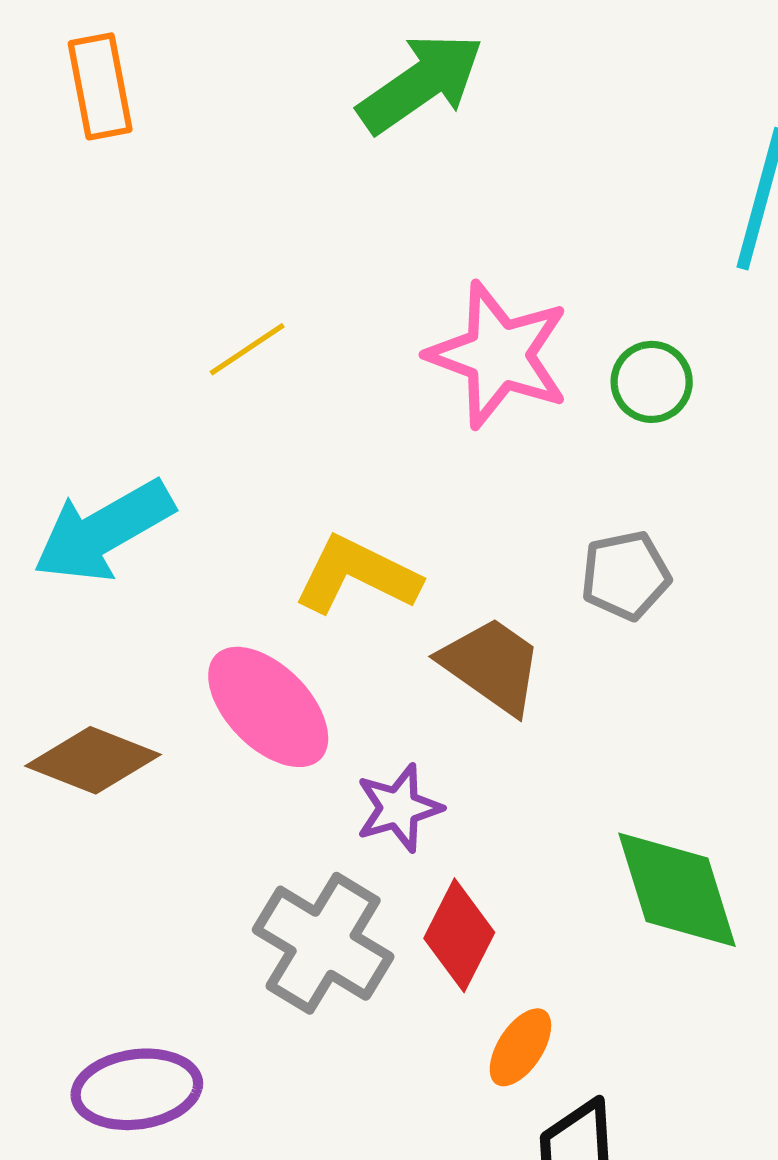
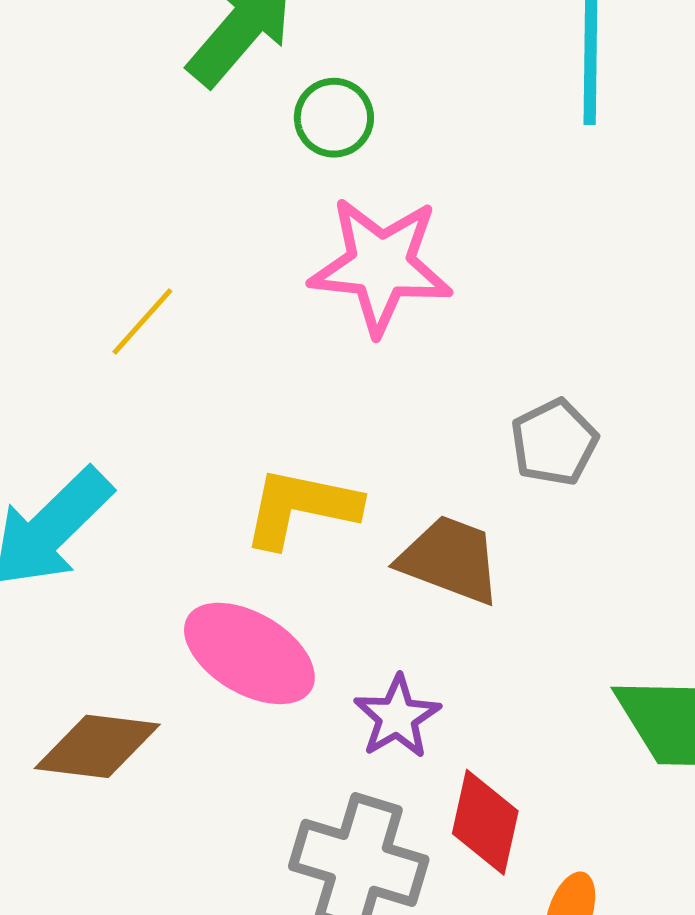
green circle: (652, 382) -> (334, 118), moved

